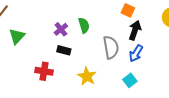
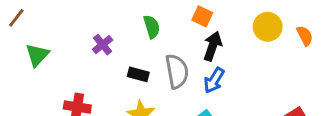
green semicircle: (84, 25) -> (152, 27), moved
black rectangle: (64, 50) -> (138, 74), moved

